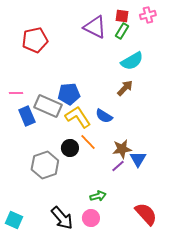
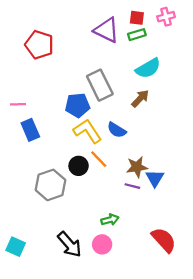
green rectangle: (122, 31) -> (137, 35), turned 42
red pentagon: (35, 40) -> (39, 45), turned 30
gray rectangle: (48, 106) -> (100, 85), moved, turned 40
purple line: (118, 166) -> (132, 186), turned 56

